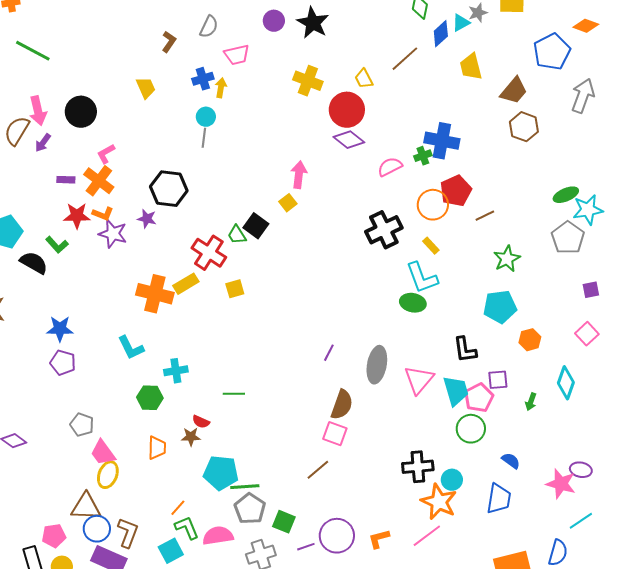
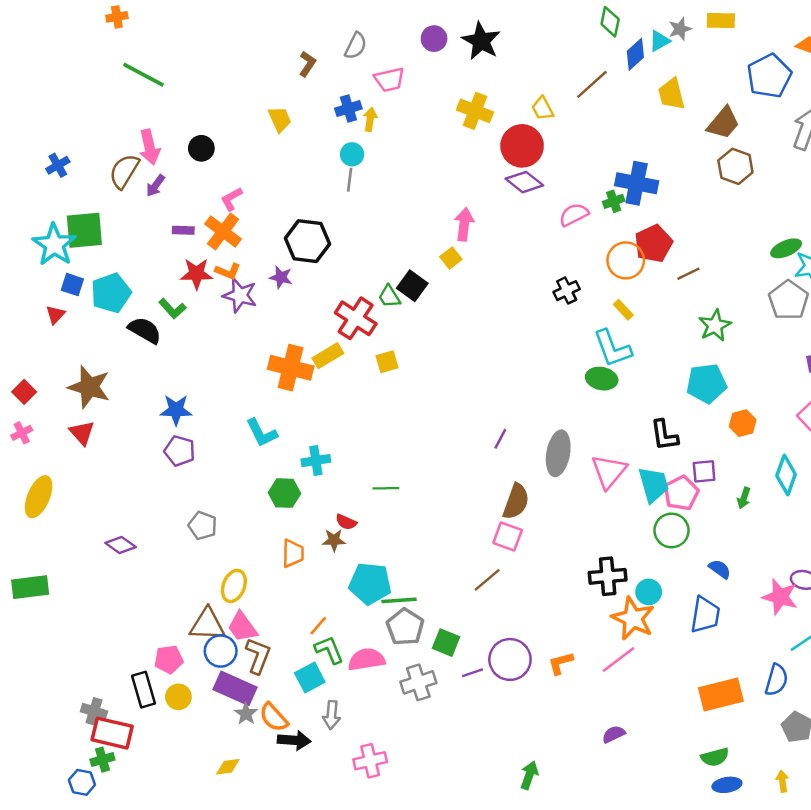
black circle: (81, 112) -> (201, 148), size x0.7
black cross: (384, 230) -> (567, 291), size x0.6
pink trapezoid: (103, 453) -> (242, 627), moved

